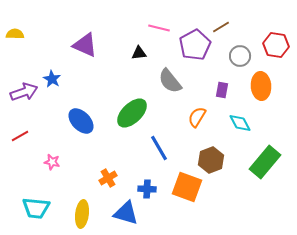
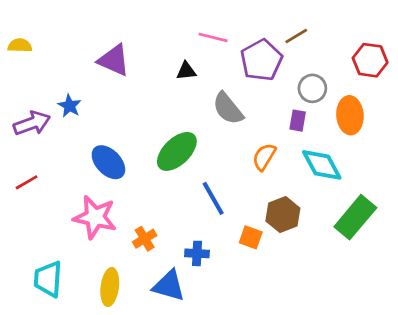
gray circle: (240, 56) -> (312, 88), moved
cyan diamond: (240, 123) -> (322, 165), size x1.4
pink star: (52, 162) -> (95, 217), moved, size x2.0
orange square: (187, 187) -> (251, 237), moved, size x0.6
cyan trapezoid: (36, 208) -> (48, 279), turned 88

